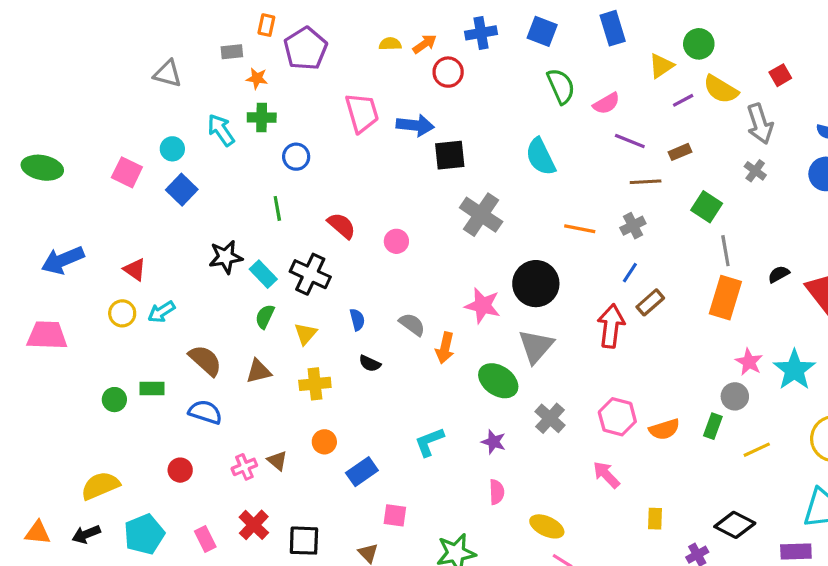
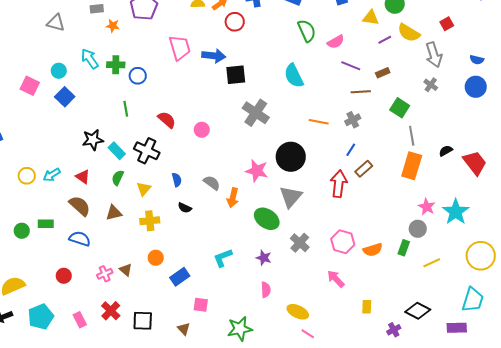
yellow triangle: (661, 66) -> (371, 18), turned 42
green cross: (262, 118) -> (116, 65), moved
red triangle: (135, 269) -> (83, 177), moved

